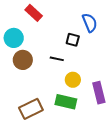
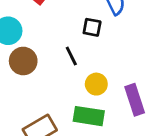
black line: (57, 59) -> (71, 56), turned 56

